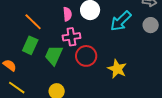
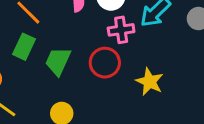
pink cross: (71, 37) -> (121, 30), moved

